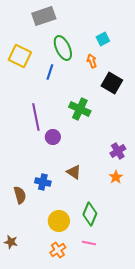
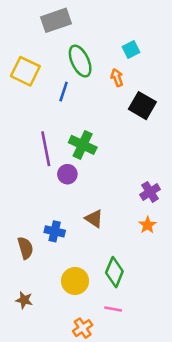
green cross: (80, 109) -> (83, 145), moved
brown star: (11, 242) -> (24, 300), moved
orange cross: (58, 250) -> (83, 328), moved

